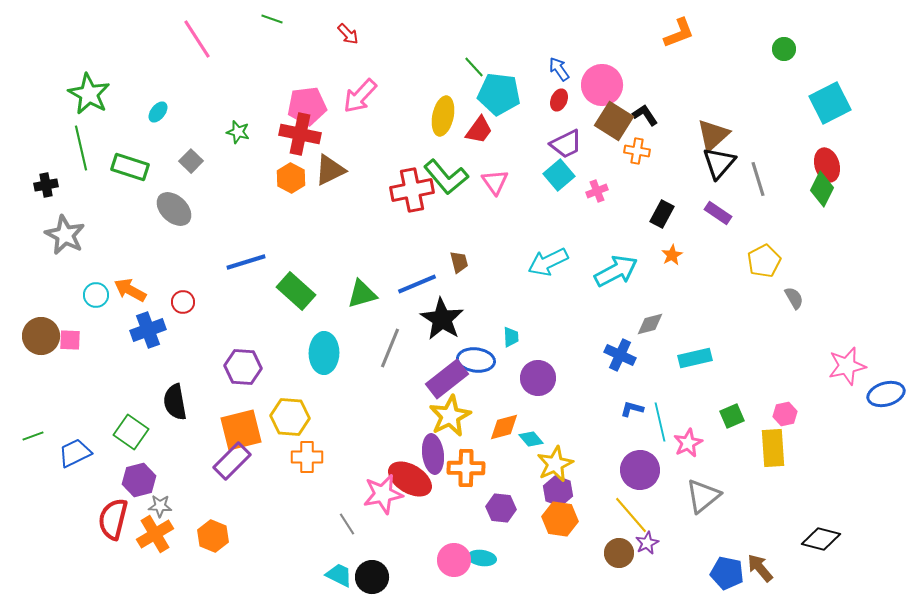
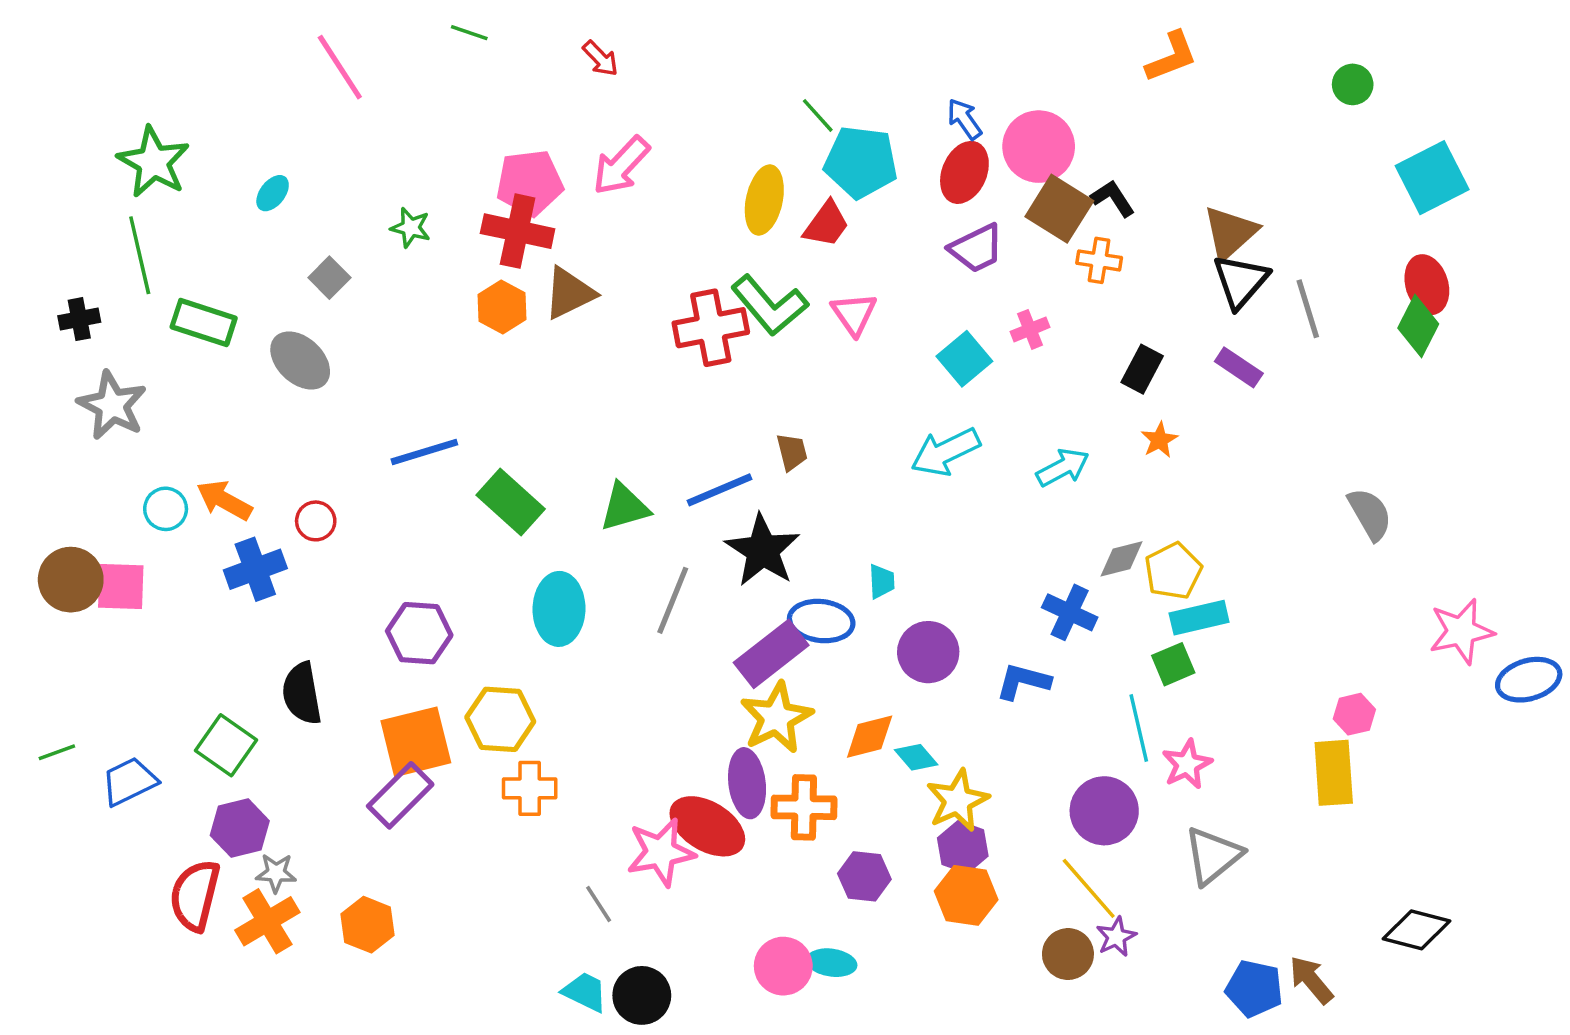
red ellipse: (559, 100) -> (964, 172), size x1.6
green rectangle: (130, 167) -> (204, 323), moved
cyan square: (559, 175) -> (964, 359), moved
yellow pentagon: (764, 261) -> (1173, 571), moved
cyan arrow: (616, 271) -> (1063, 467), size x0.7
gray semicircle: (794, 298) -> (1370, 514), size x1.4
pink square: (70, 340) -> (121, 587), size x1.4
blue L-shape: (632, 409) -> (1023, 681), moved, size x1.4
green square: (732, 416) -> (1173, 664), moved

